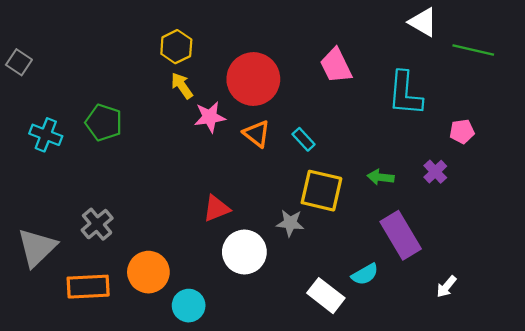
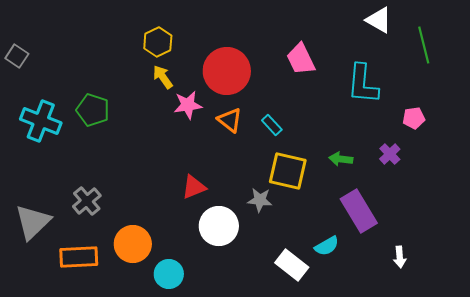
green line: (473, 50) -> (424, 45), turned 63
cyan cross: (46, 135) -> (41, 121), size x1.4
white arrow: (446, 287) -> (400, 257), turned -45

